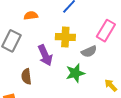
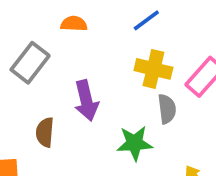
yellow cross: (65, 37) -> (153, 69), moved
gray semicircle: (89, 52) -> (167, 109), turned -84

